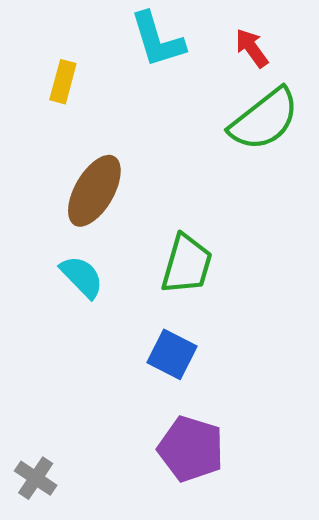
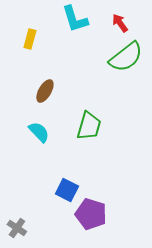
brown ellipse: (94, 191) -> (45, 91), size x0.7
blue square: (172, 354) -> (67, 190), moved

